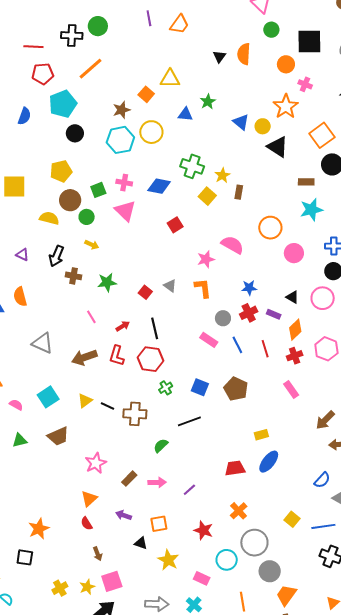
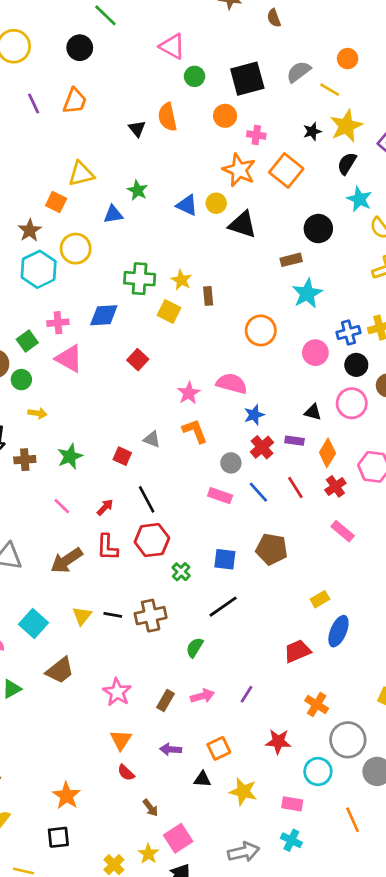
orange square: (322, 135) -> (286, 171), moved
pink semicircle: (232, 245) -> (232, 384), moved
pink circle: (294, 253) -> (315, 353), moved

